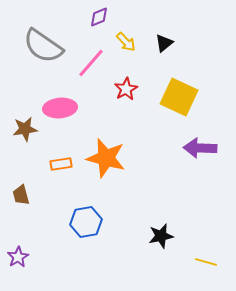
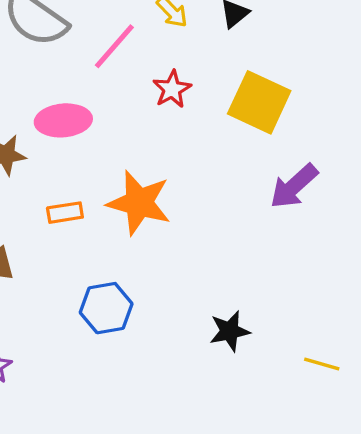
purple arrow: (200, 148) -> (294, 186), turned -44
yellow line: (206, 262) -> (322, 364), moved

